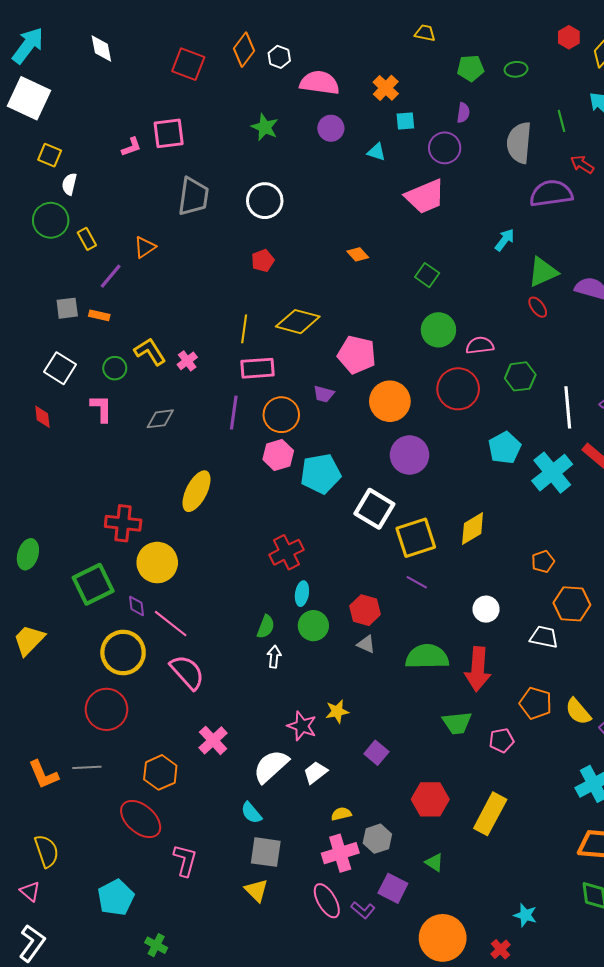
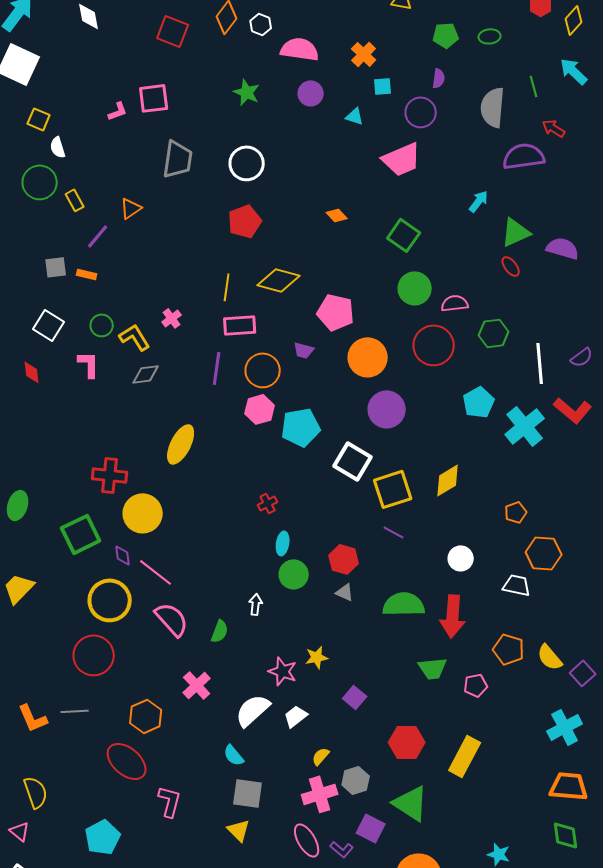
white semicircle: (69, 184) -> (58, 147), turned -30
red pentagon: (263, 261) -> (245, 221), size x1.5
green square: (427, 275) -> (404, 235), size x1.4
yellow L-shape: (150, 352) -> (135, 337), moved
red cross: (286, 552) -> (268, 503), size x0.6
green semicircle: (266, 627) -> (220, 631), moved
yellow semicircle: (341, 814) -> (321, 756), turned -36
green triangle: (434, 862) -> (411, 803), size x2.0

